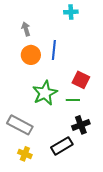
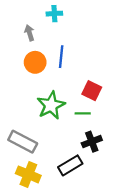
cyan cross: (71, 12) -> (54, 14), moved
yellow cross: (25, 154) -> (28, 174), size x1.5

